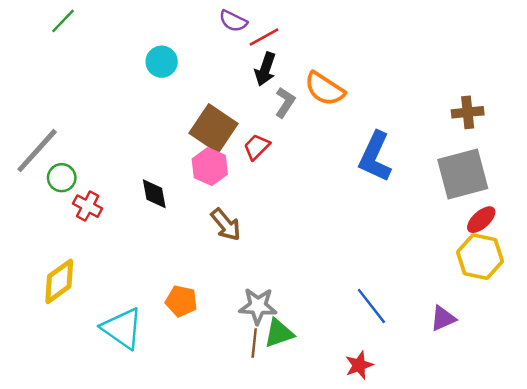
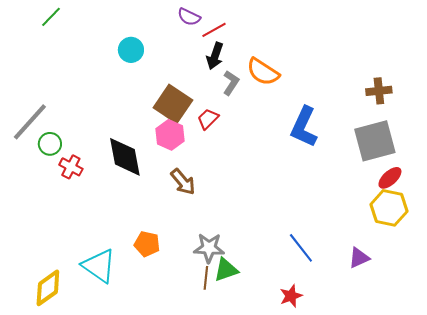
black diamond: (154, 194) -> (125, 157), size x1.6
yellow diamond: (59, 281) -> (48, 288), moved

